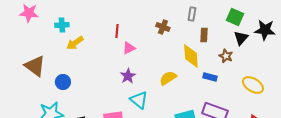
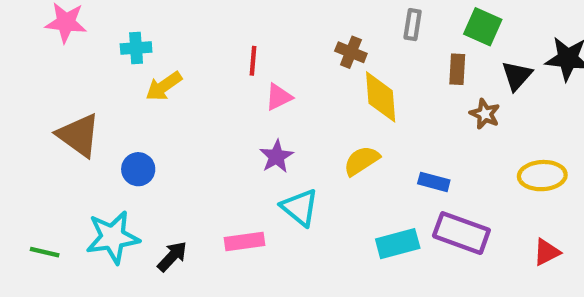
green square: (235, 17) -> (483, 27), moved
brown rectangle: (204, 35) -> (457, 69), moved
yellow diamond: (191, 56) -> (381, 97), moved
blue rectangle: (210, 77) -> (434, 182), moved
yellow ellipse: (253, 85) -> (542, 176), turned -35

